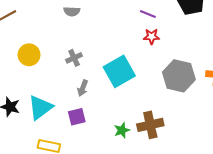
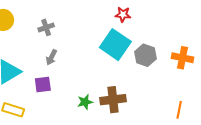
cyan square: (119, 71) -> (115, 45), moved, turned -32
gray hexagon: (179, 76) -> (145, 55), size x0.7

